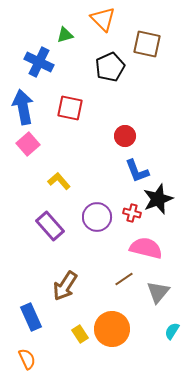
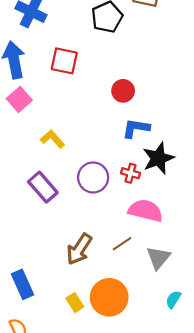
blue L-shape: (137, 171) -> (136, 128), turned 120
brown arrow: (65, 286) -> (79, 249), moved

